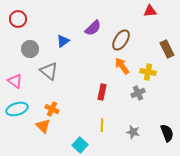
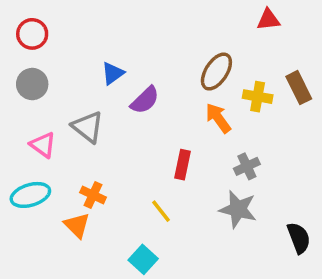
purple semicircle: (93, 28) -> (145, 100), moved
gray circle: (30, 49) -> (32, 84), moved
yellow cross: (148, 72) -> (258, 97), moved
pink triangle: (15, 81) -> (43, 145), moved
yellow line: (102, 125) -> (161, 211), moved, turned -40
gray star: (133, 132) -> (238, 209), moved, size x1.5

